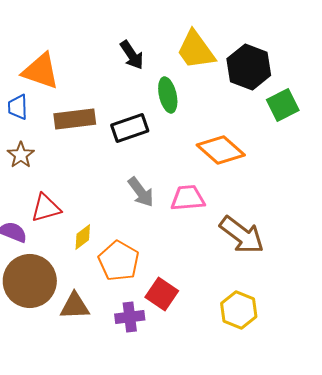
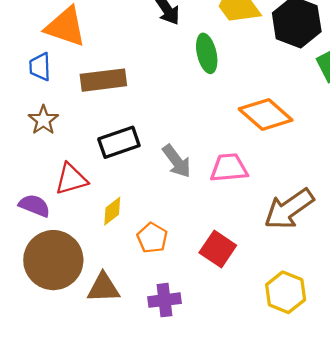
black rectangle: (130, 128) -> (119, 142), moved
brown arrow: (242, 235) -> (289, 209), turned 108
orange pentagon: (119, 261) -> (152, 238), size x0.7
red square: (162, 294) -> (218, 249), moved

